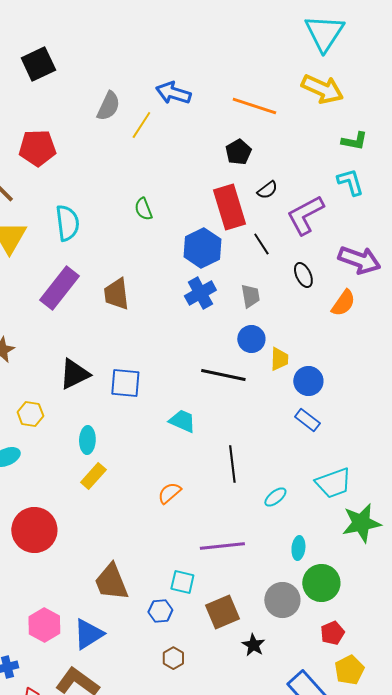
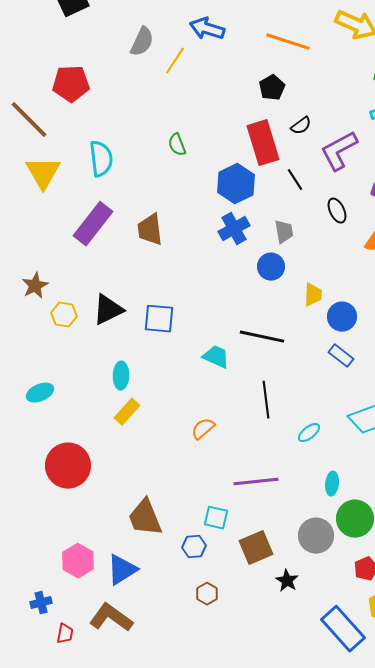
blue circle: (251, 339) -> (271, 267), moved
black line: (223, 375) -> (262, 337), moved
yellow hexagon: (30, 414) -> (64, 315), moved

